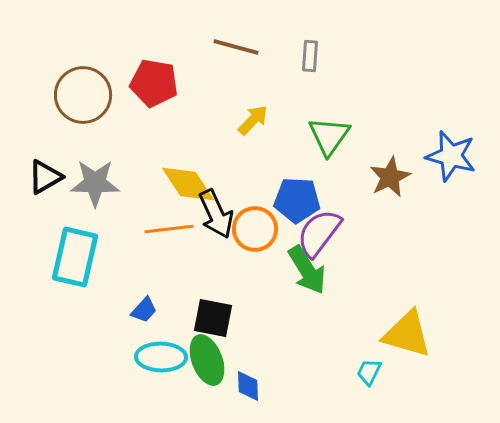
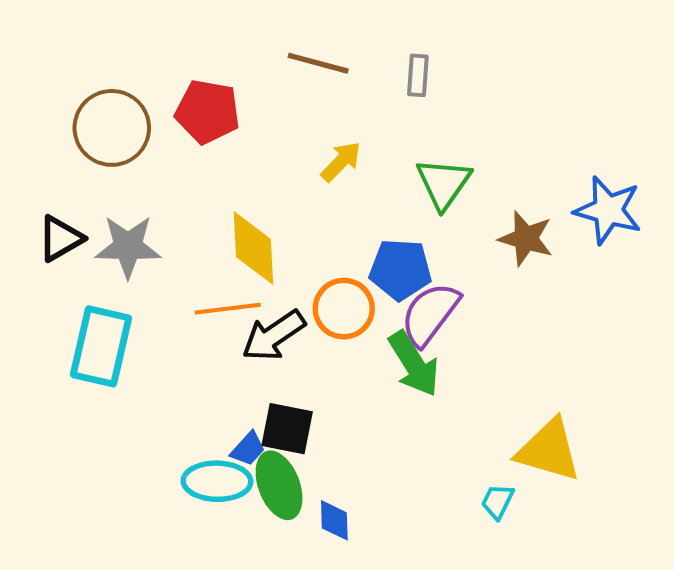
brown star: (390, 177) -> (526, 238), turned -30
yellow diamond: (188, 184) -> (253, 248), turned 30
black arrow: (216, 214) -> (274, 336), moved, turned 81
blue trapezoid: (144, 310) -> (248, 449), moved

